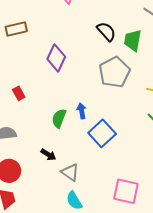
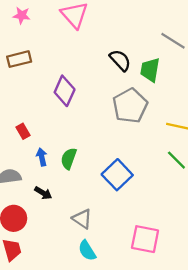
blue arrow: (82, 111) -> (42, 157), moved
black arrow: (48, 155) -> (43, 193), moved

